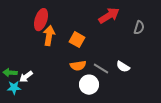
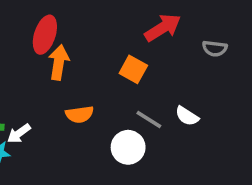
gray semicircle: (139, 28) -> (215, 49), turned 80
orange square: (77, 40) -> (133, 69), moved
orange semicircle: (78, 66) -> (80, 114), moved

